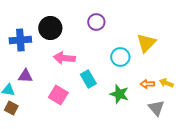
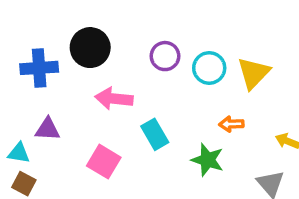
purple circle: (96, 22) -> (165, 56), moved
cyan circle: (120, 57) -> (209, 68), moved
orange arrow: (147, 84) -> (231, 124), moved

